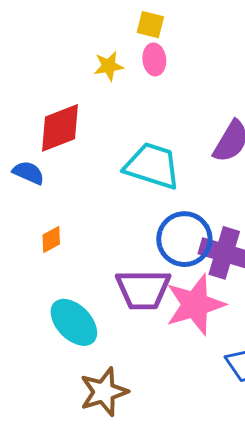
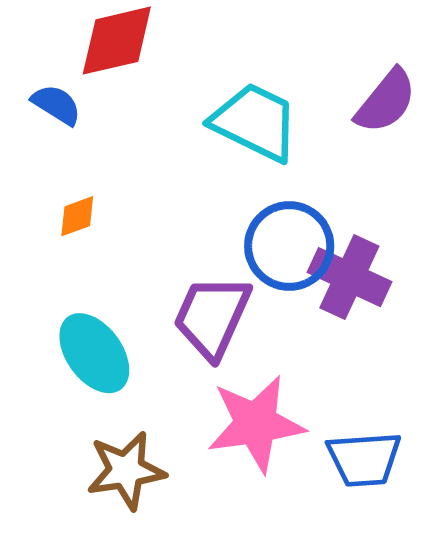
purple trapezoid: (143, 289) -> (212, 317), turned 106
pink star: (195, 305) -> (256, 424), moved

